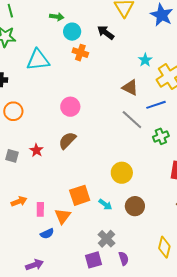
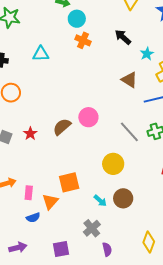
black arrow: (106, 33) -> (123, 37), moved
cyan triangle: (38, 60) -> (41, 54), moved, size x0.7
pink circle: (70, 107) -> (88, 117), moved
gray line: (132, 120) -> (129, 132), moved
cyan arrow: (105, 205) -> (100, 201), moved
purple square: (93, 260) -> (61, 249), moved

